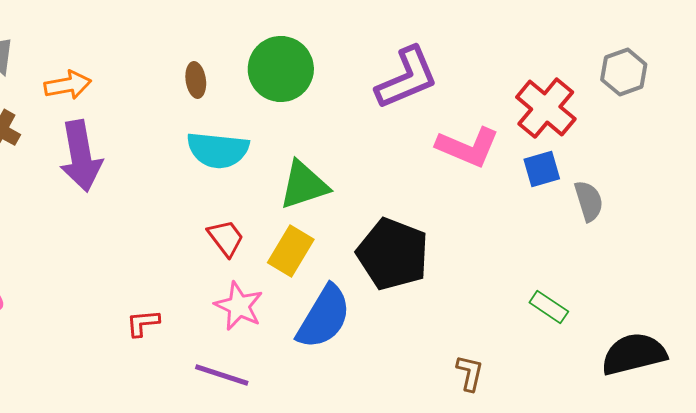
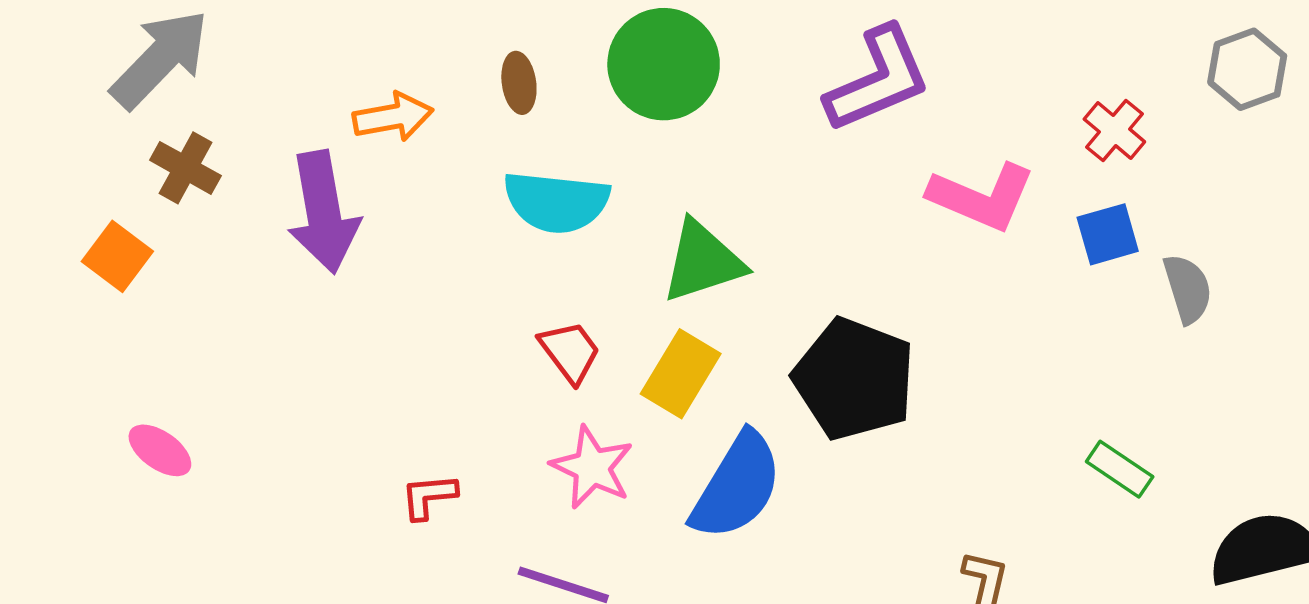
orange arrow: (68, 85) -> (393, 117), moved
red cross: (546, 108) -> (1114, 130), size x0.6

